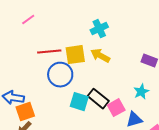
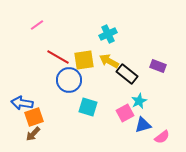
red line: (49, 52) -> (58, 57), turned 35
cyan star: (141, 92) -> (139, 101), moved
black rectangle: (98, 99) -> (127, 74), moved

